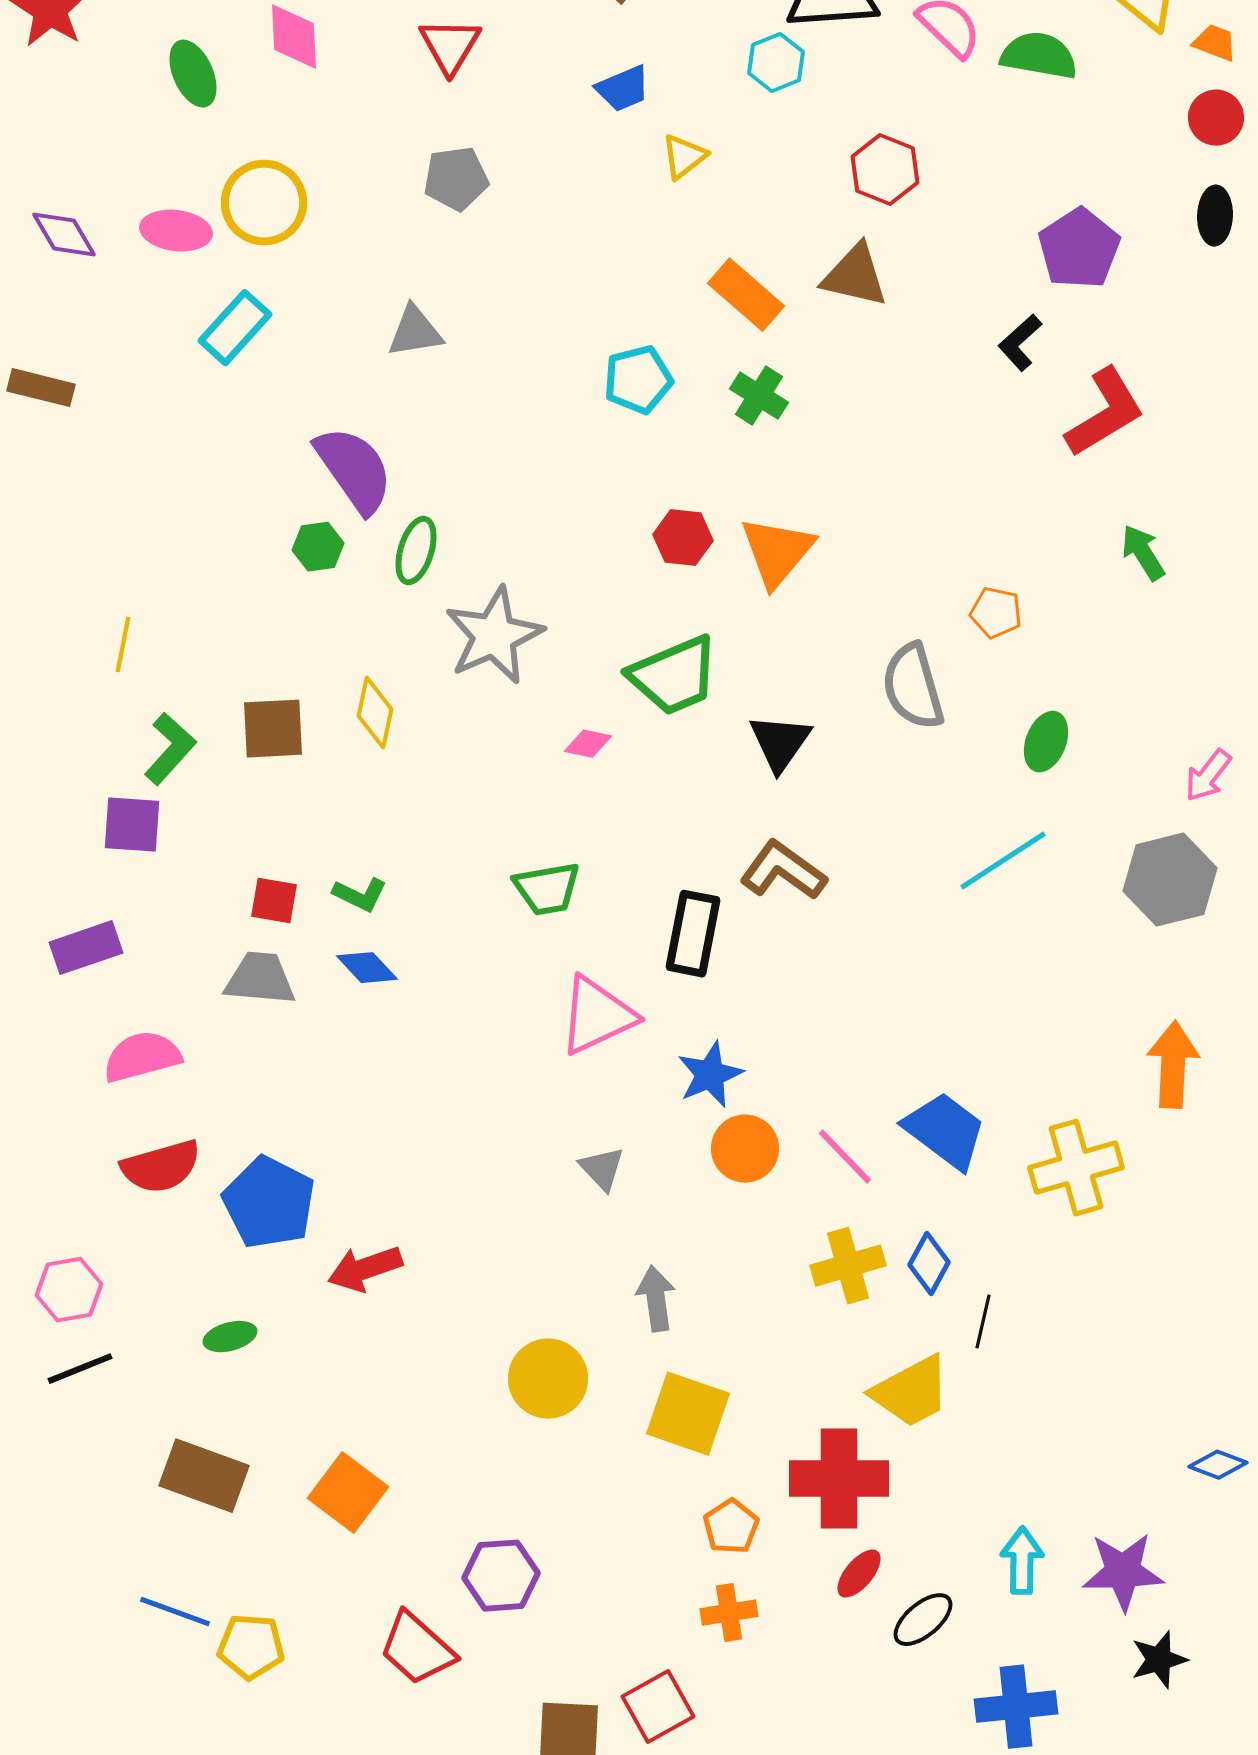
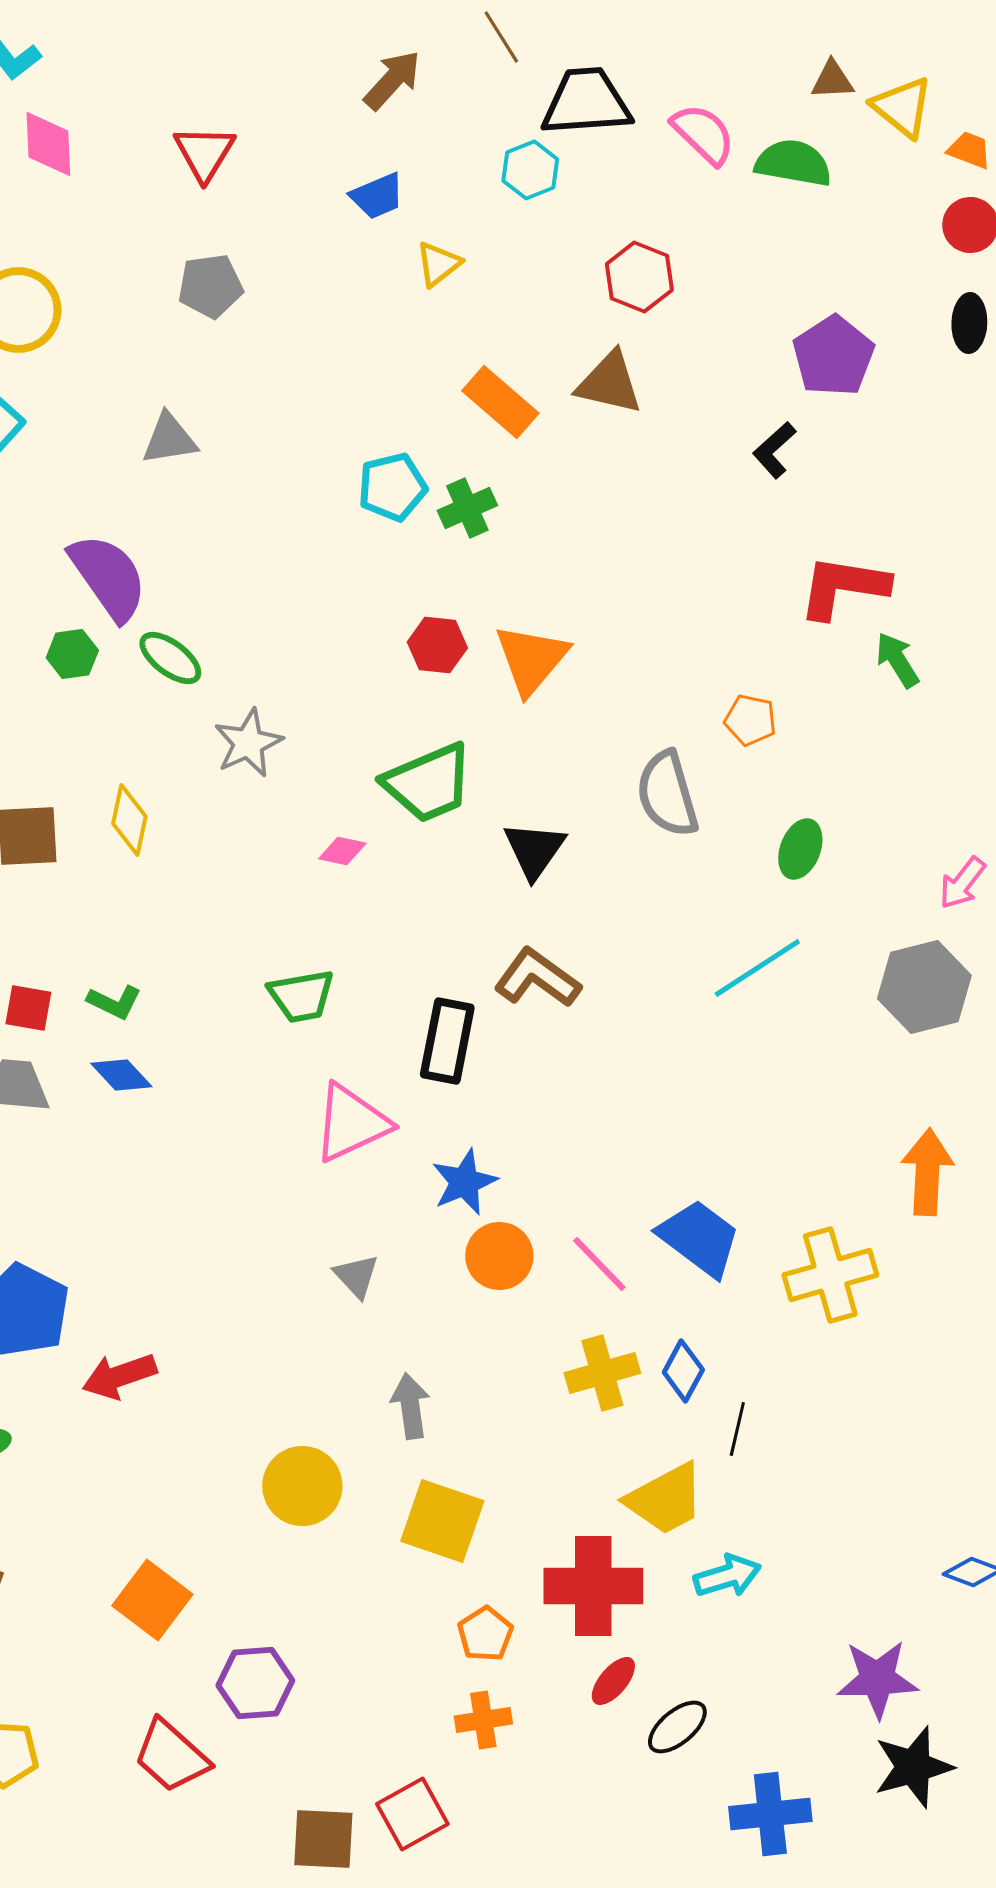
green cross: (759, 396) -> (467, 508), moved, turned 34
red L-shape: (1105, 413) -> (843, 587), moved, turned -140
green ellipse: (416, 551) -> (170, 658), turned -70
gray star: (494, 636) -> (248, 743), size x0.7
orange square: (348, 1493) -> (152, 1600), moved
cyan arrow: (1022, 1561) -> (727, 1576), moved, turned 72
black star: (1159, 1660) -> (913, 1767), size x1.4

